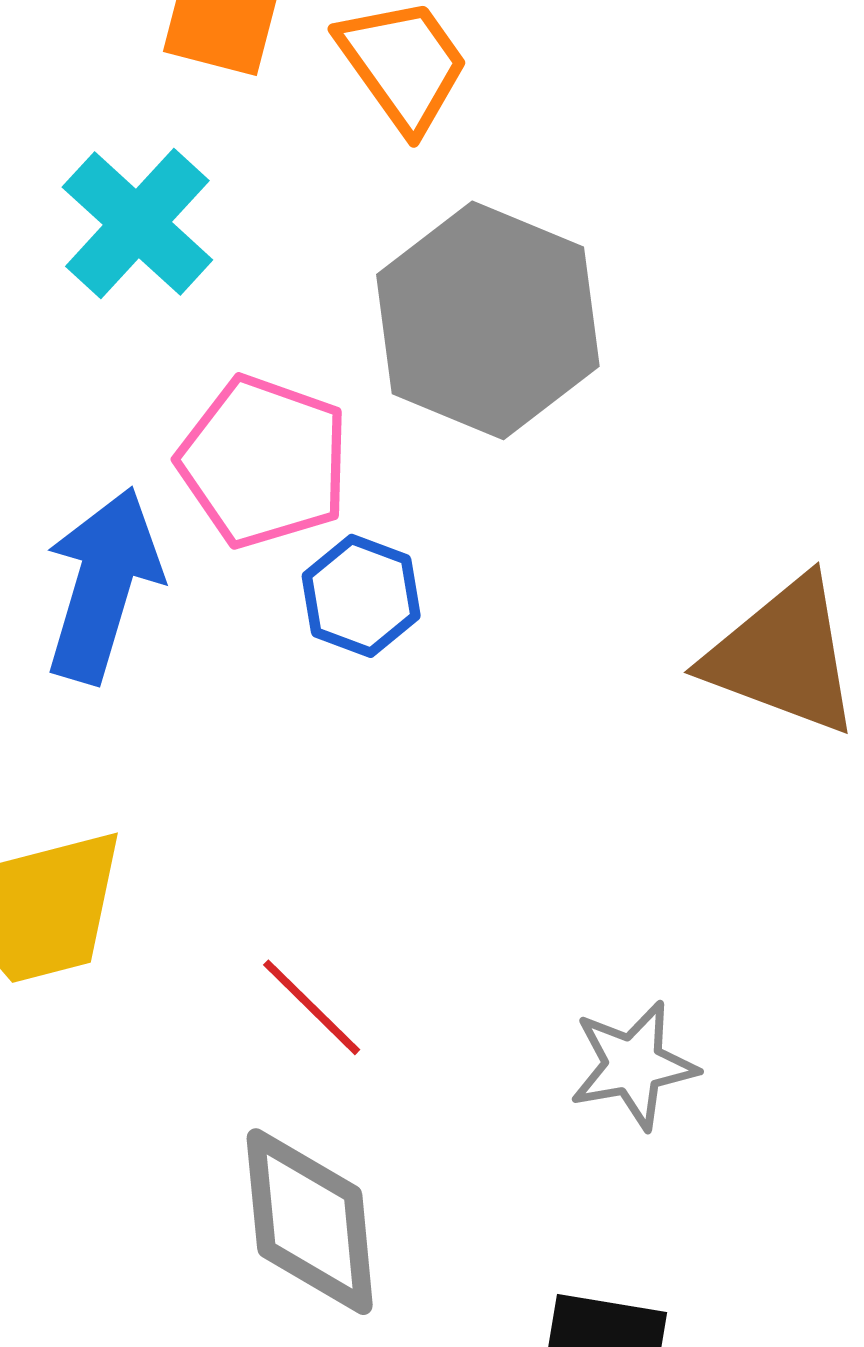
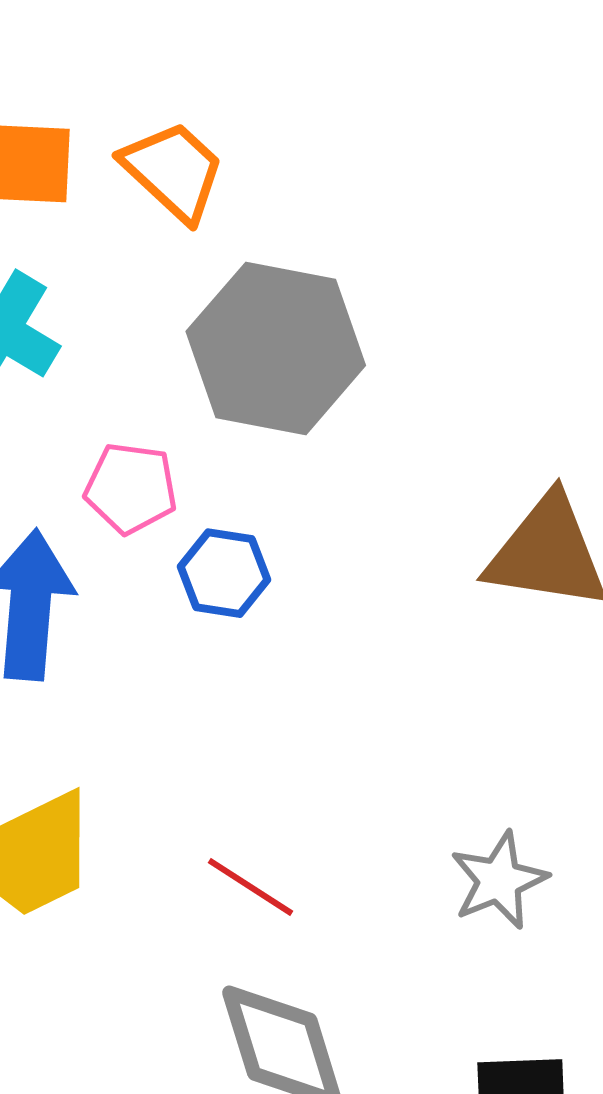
pink pentagon: (264, 462) -> (131, 488), size x0.7

